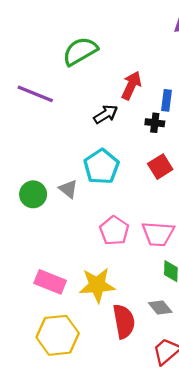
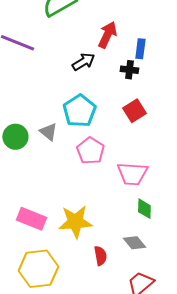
pink pentagon: (114, 231) -> (90, 151), moved
red semicircle: (124, 321) -> (100, 256), size x0.6

